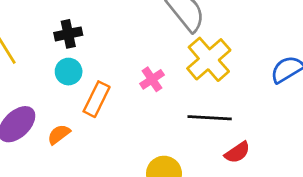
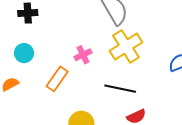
cyan circle: (69, 72) -> (24, 53), moved
orange rectangle: (97, 99) -> (57, 79), moved

